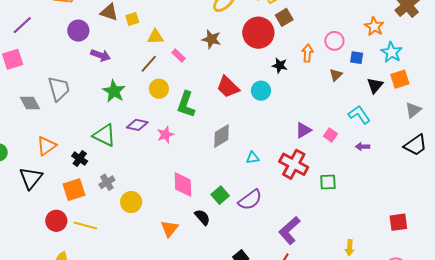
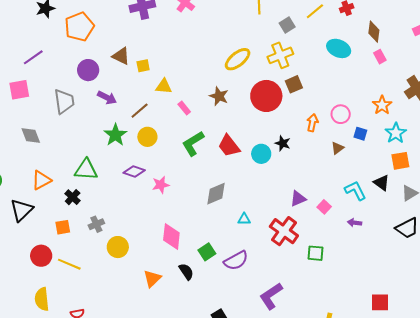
brown line: (149, 64) -> (140, 111), moved
black star: (280, 65) -> (283, 143), moved
black triangle: (375, 85) -> (382, 183), moved, turned -42
gray trapezoid: (59, 89) -> (64, 101), moved
yellow circle: (159, 89) -> (147, 137), moved
green L-shape: (186, 104) -> (193, 143), moved, turned 32
green triangle: (104, 135) -> (86, 170), moved, turned -30
orange square: (74, 190) -> (63, 227), size x0.7

